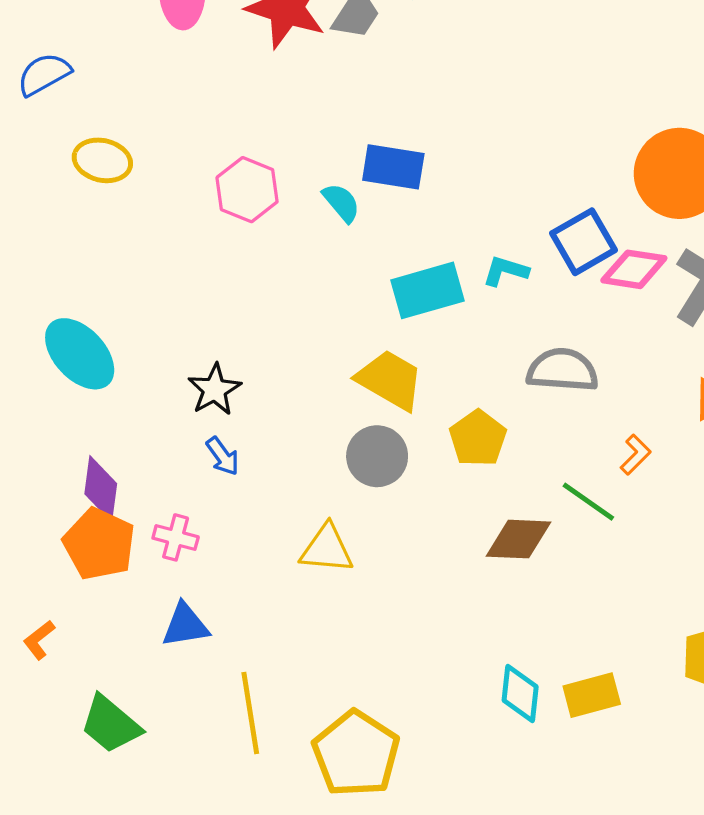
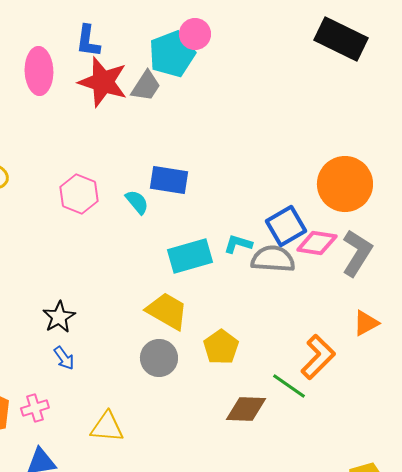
gray semicircle: (562, 370) -> (273, 259), moved
orange L-shape: (636, 455) -> (318, 357), size x1.8
pink cross: (176, 537) -> (35, 408), turned -32
yellow triangle: (327, 549) -> (107, 427), moved

